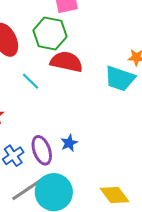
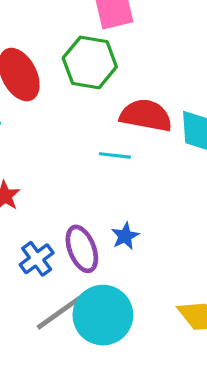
red semicircle: (66, 62) -> (146, 115), moved
cyan line: (30, 81) -> (115, 155), moved, turned -36

